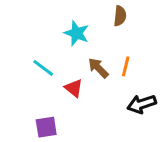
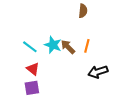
cyan star: (77, 33) -> (53, 45), moved
red triangle: (74, 88) -> (33, 69), moved

